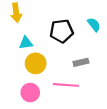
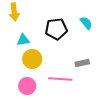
gray rectangle: (81, 62) -> (82, 63), moved

